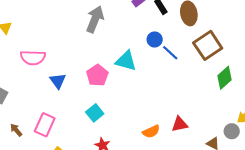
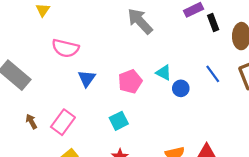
gray arrow: (95, 19) -> (140, 21), turned -76
blue circle: (155, 39) -> (181, 88), moved
cyan triangle: (126, 61) -> (164, 73), size x0.7

